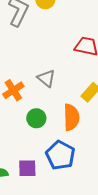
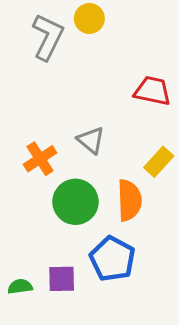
green circle: (36, 118) -> (75, 202), size x1.5

